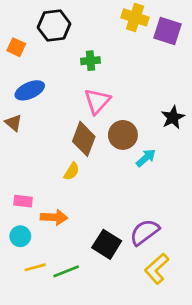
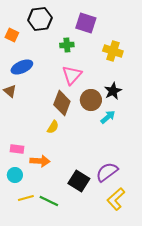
yellow cross: (135, 17) -> (113, 51), moved
purple square: (167, 31) -> (86, 23), moved
black star: (173, 117) -> (113, 91), moved
green line: (66, 271) -> (49, 201), turned 48

